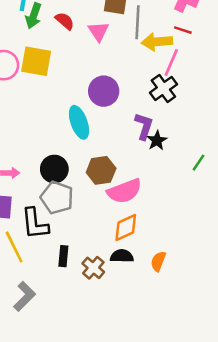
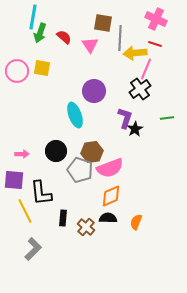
yellow square: (36, 61) -> (42, 68), size x0.7
green line: (199, 163) -> (167, 118), moved, turned 48
gray pentagon: (57, 198) -> (80, 170), moved

